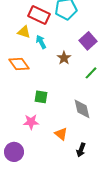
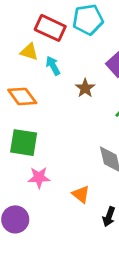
green square: (41, 97) -> (24, 143), moved, size x1.5

